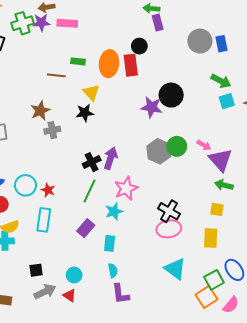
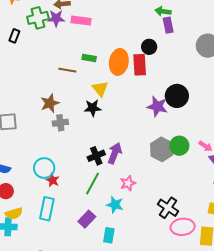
cyan circle: (26, 185) -> (44, 168), moved
pink star: (126, 188) -> (128, 183), size x0.7
cyan star: (114, 211) -> (115, 205), turned 30
pink ellipse: (169, 229) -> (183, 227), moved

